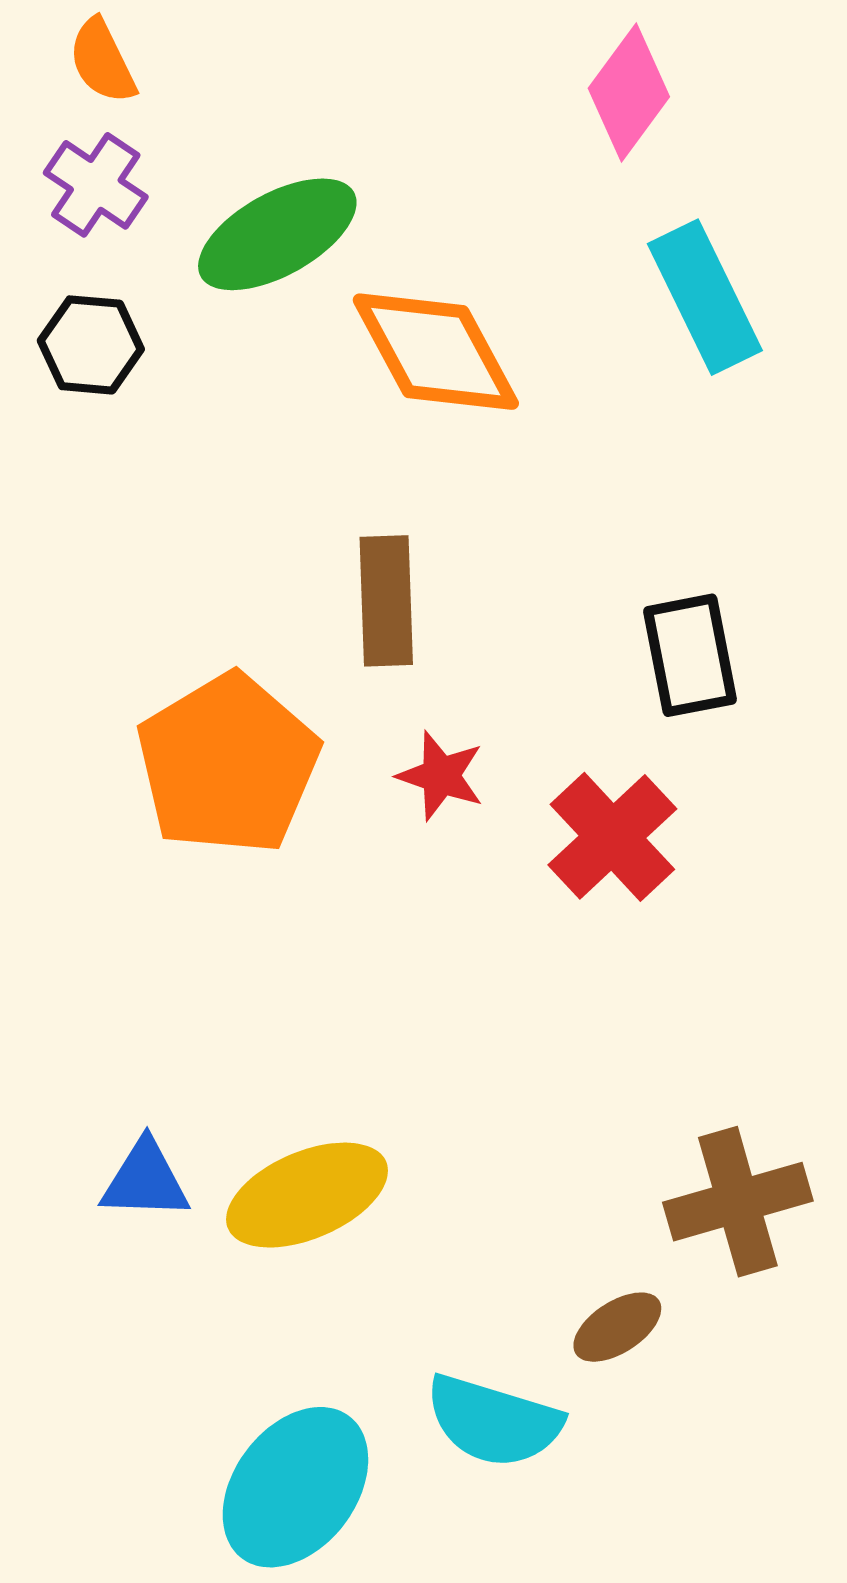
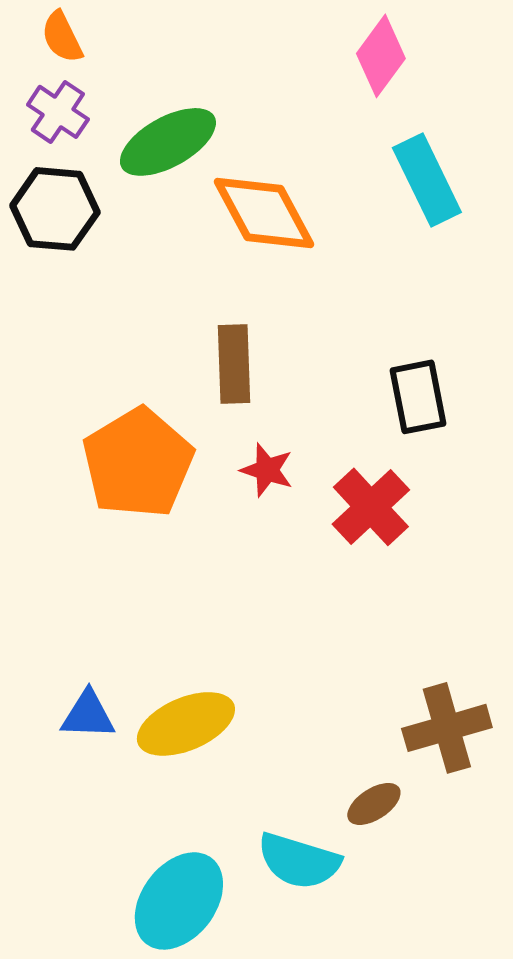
black hexagon: (91, 345) -> (55, 209), size x1.4

